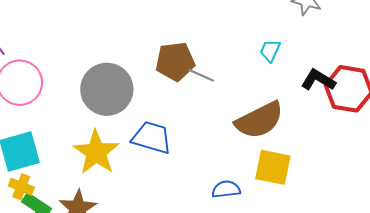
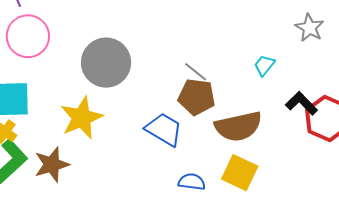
brown pentagon: (175, 61) -> (197, 97), moved
blue trapezoid: (152, 138) -> (164, 129), moved

